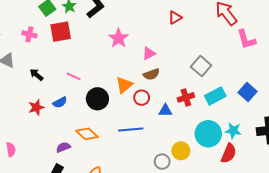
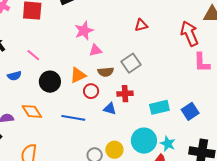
pink triangle: (149, 53) -> (95, 50), moved
gray square: (201, 66) -> (131, 63), moved
red cross: (186, 97) -> (125, 94), moved

